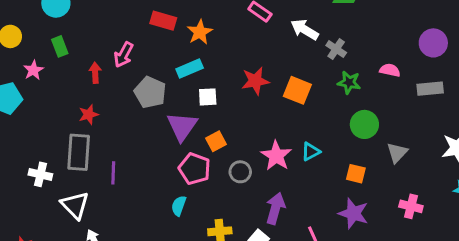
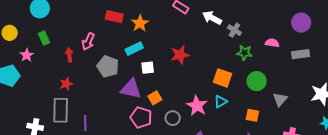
orange square: (297, 90) -> (223, 78), moved
purple triangle: (182, 126) -> (131, 89), turned -50

